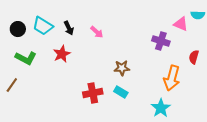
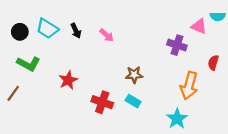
red star: (62, 54) -> (68, 80), moved
red cross: (93, 93) -> (102, 102), turned 30

